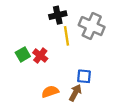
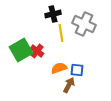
green square: (23, 54) -> (21, 50), size x1.6
orange semicircle: (50, 92) -> (59, 68), moved

